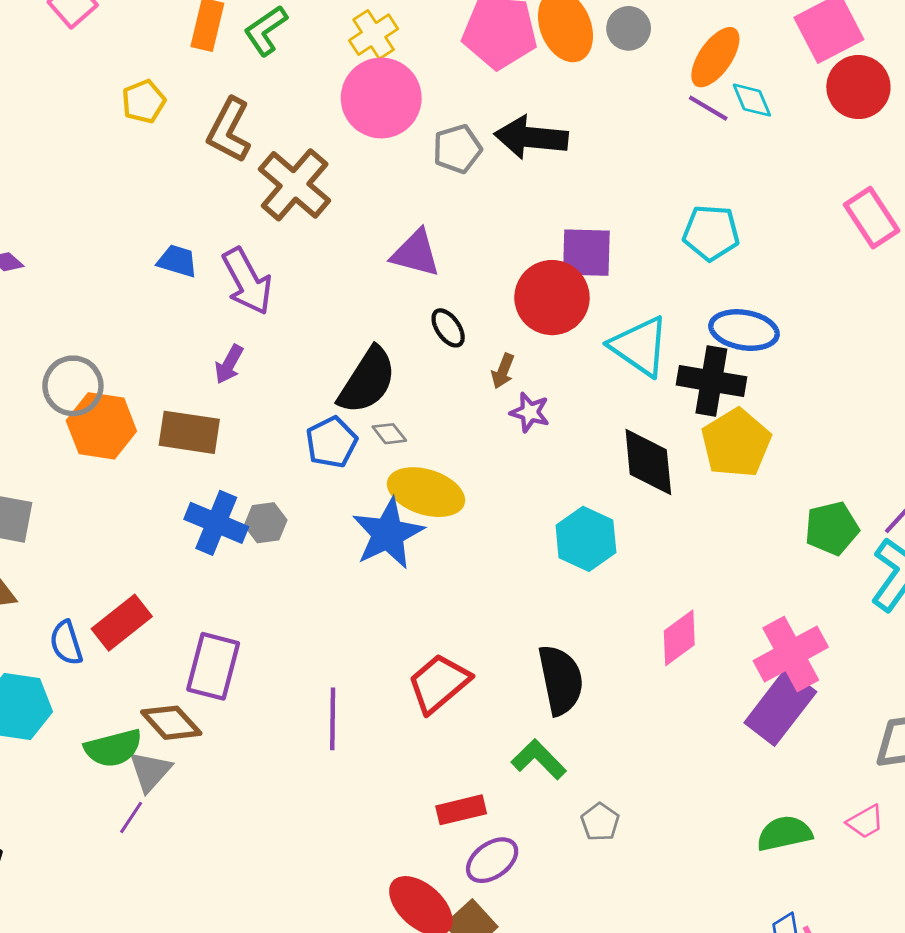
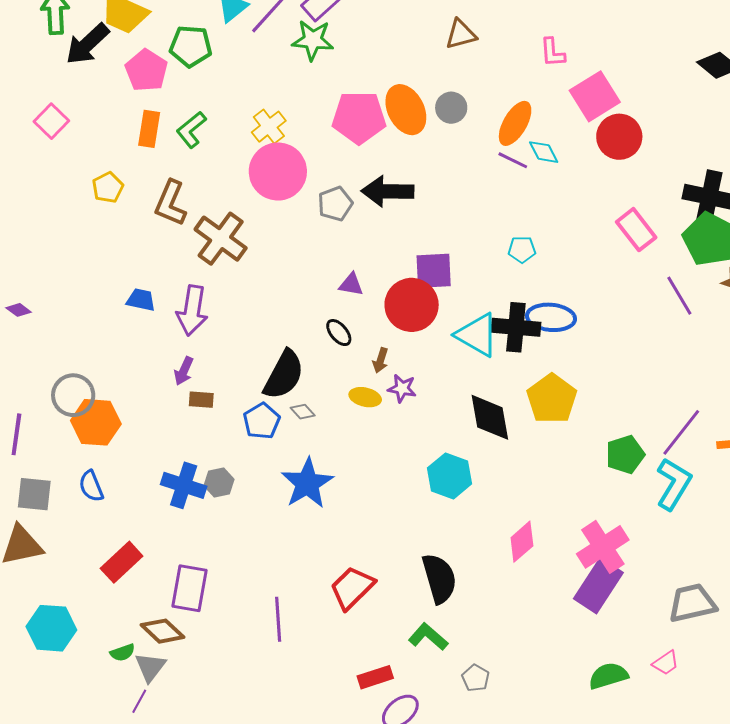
cyan pentagon: (711, 233) -> (522, 249), size x0.7
purple triangle: (416, 253) -> (351, 284), moved, size x0.7
purple arrow: (247, 281) -> (192, 310), turned 42
black cross: (711, 381) -> (516, 327), moved
brown rectangle: (189, 432) -> (201, 400), moved, size x0.6
yellow ellipse: (426, 492) -> (365, 397), moved, size x0.6
blue semicircle: (66, 643) -> (91, 486), moved
green semicircle: (113, 748) -> (122, 653), size x0.6

